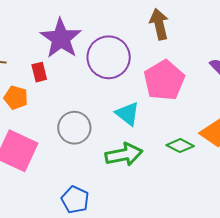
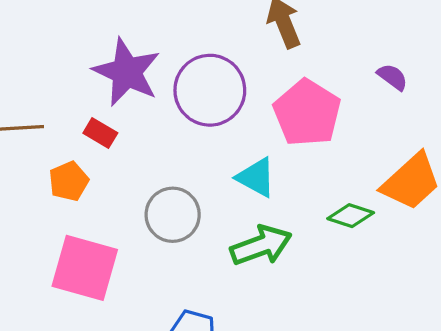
red rectangle: (39, 72) -> (100, 133), turned -36
orange pentagon: (16, 98) -> (69, 181), turned -30

